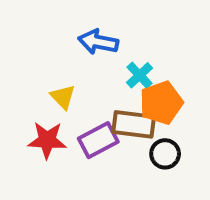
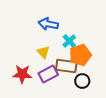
yellow triangle: (63, 97) -> (43, 52), moved

